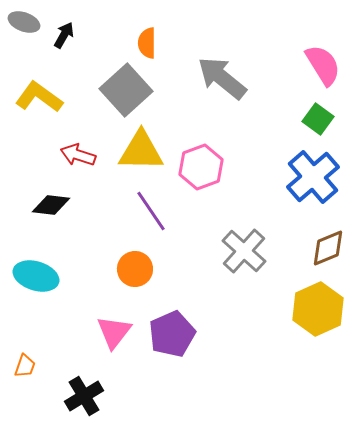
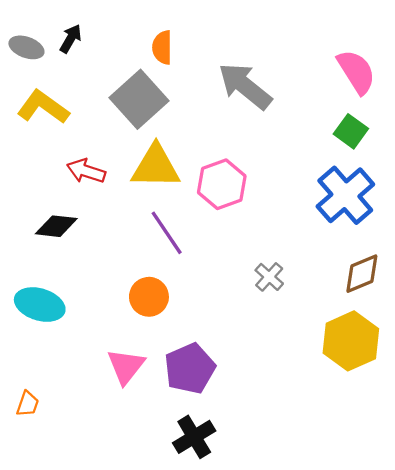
gray ellipse: (24, 22) -> (26, 47), moved
gray cross: (244, 251) -> (269, 277), size x0.6
black cross: (84, 396) -> (194, 437), moved

